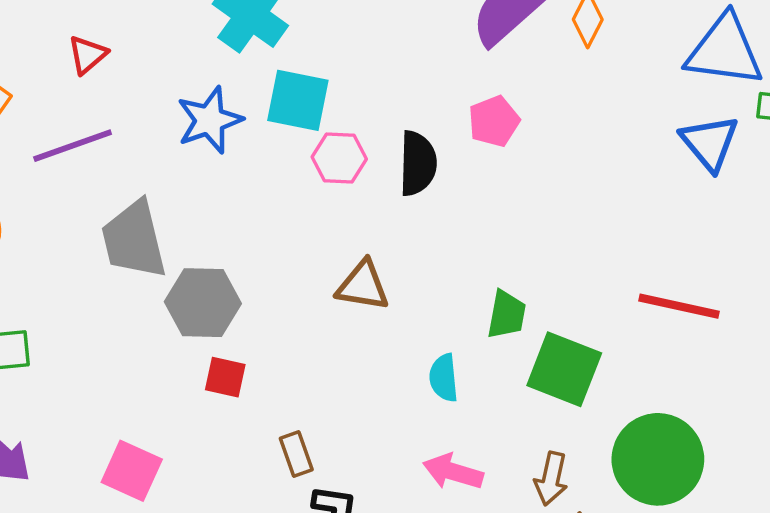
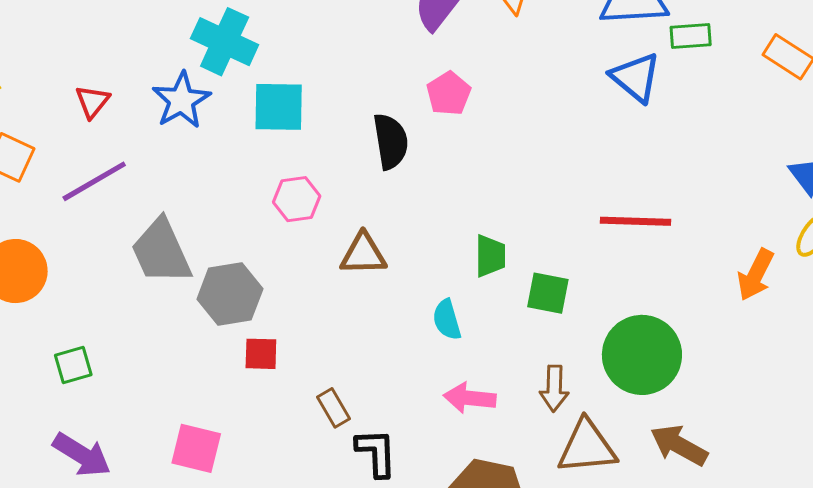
blue star: (210, 120) -> (181, 100), moved
pink hexagon: (339, 158) -> (297, 199), moved
green square: (564, 369) -> (548, 293), size x0.7

